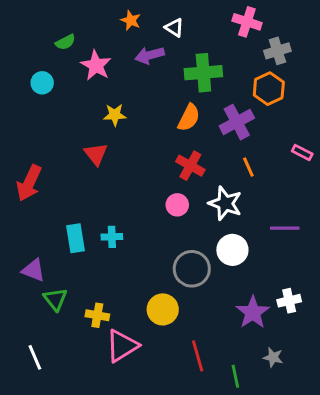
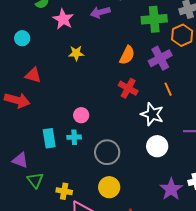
green cross: (203, 73) -> (154, 19), moved
cyan circle: (42, 83) -> (22, 38), moved
red triangle: (96, 154) -> (33, 75), moved, turned -36
red arrow: (29, 183) -> (17, 100), turned -100
pink circle: (177, 205) -> (81, 115), moved
gray circle: (192, 269) -> (107, 152), moved

